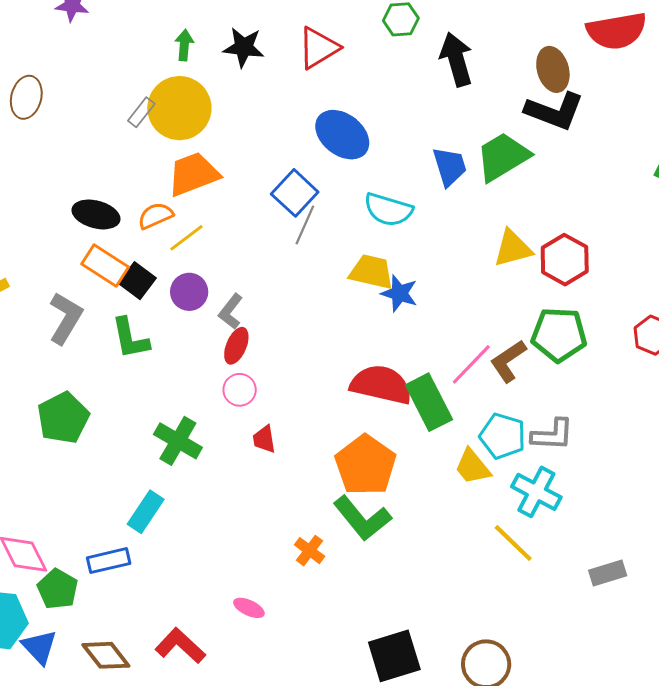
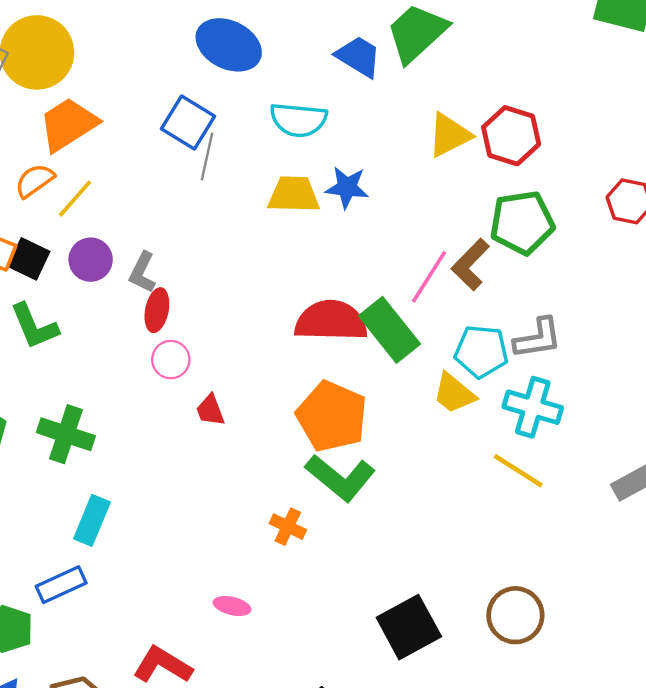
blue trapezoid: (450, 167) -> (358, 56), turned -30
blue star: (399, 293) -> (347, 187), moved
green cross: (178, 441) -> (66, 434), moved

